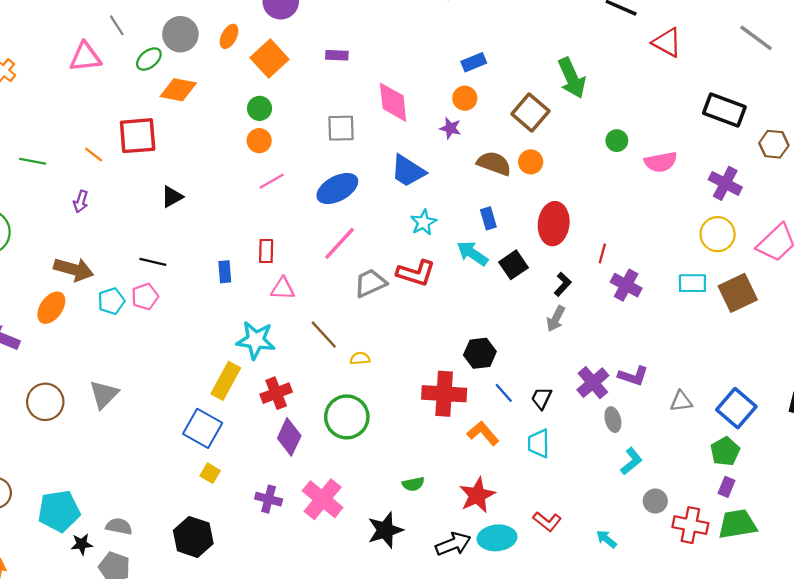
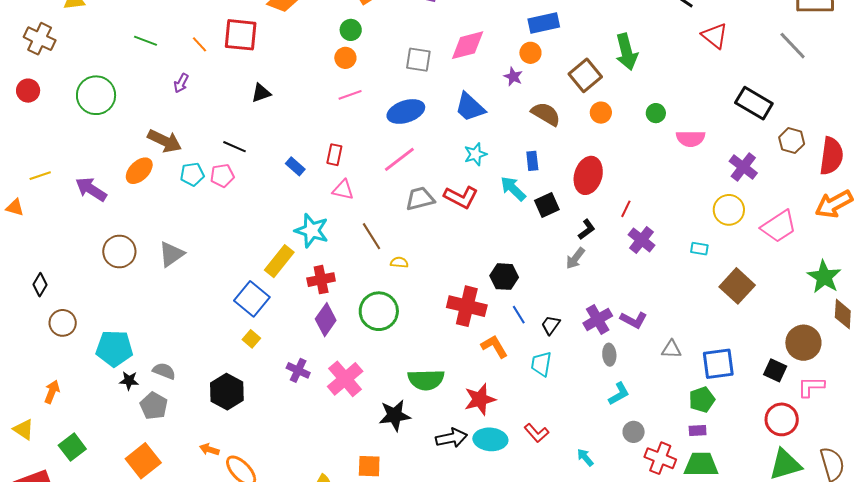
blue rectangle: (474, 62) -> (544, 23), size x1.4
pink diamond: (393, 102) -> (468, 45), turned 72
orange circle: (531, 162) -> (601, 113), moved
blue rectangle: (225, 272) -> (295, 166), turned -54
cyan rectangle: (692, 283) -> (699, 249), size x0.7
brown square: (738, 293) -> (737, 286), moved, turned -32
blue square: (736, 408) -> (718, 364), turned 32
green semicircle: (413, 484) -> (426, 380), size x1.8
purple rectangle: (727, 487) -> (698, 431), turned 54

